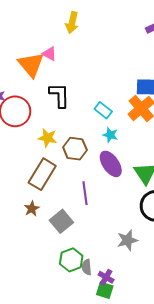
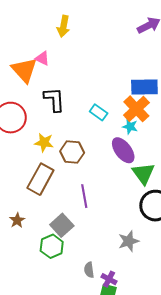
cyan star: (110, 135) -> (130, 127), moved
purple ellipse: (111, 164) -> (123, 150), moved
brown star: (32, 209) -> (17, 220), moved
green hexagon: (71, 260) -> (52, 246), moved

